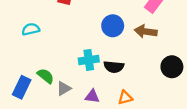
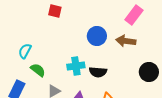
cyan semicircle: (31, 29) -> (25, 51), moved, turned -49
green semicircle: (46, 76) -> (38, 70), moved

